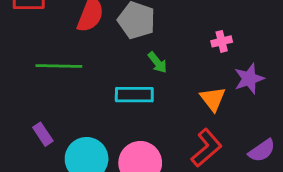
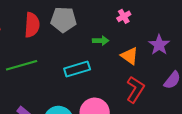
green arrow: (157, 63) -> (101, 41), moved, turned -35
purple star: (249, 79) -> (159, 45), moved

